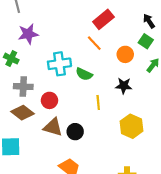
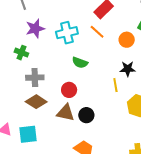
cyan cross: (59, 64) -> (67, 33), moved
green semicircle: (84, 74) -> (80, 63), moved
red circle: (49, 100) -> (69, 90), moved
yellow line: (98, 103) -> (115, 85), moved

